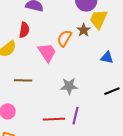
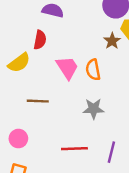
orange semicircle: (64, 38) -> (93, 70), moved, turned -42
purple line: (76, 116) -> (111, 152), moved

